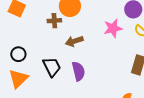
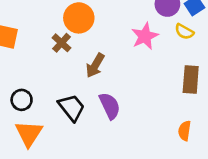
brown cross: (54, 21) -> (62, 43), turned -32
brown arrow: (74, 41) -> (95, 65), turned -30

